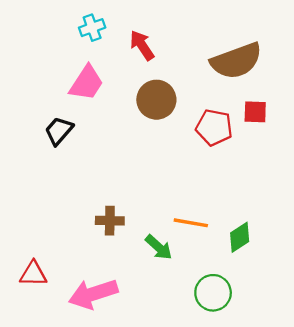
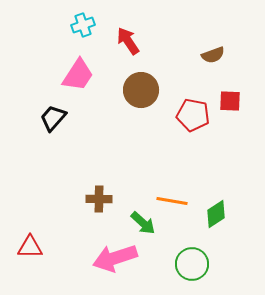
brown semicircle: (236, 61) -> (213, 55), size x0.5
pink arrow: (93, 294) -> (115, 258), moved

